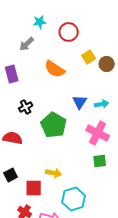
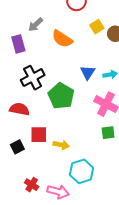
gray arrow: (27, 44) -> (36, 25), moved
black cross: (26, 107) -> (33, 78), size x1.6
red square: (34, 188) -> (39, 135), moved

